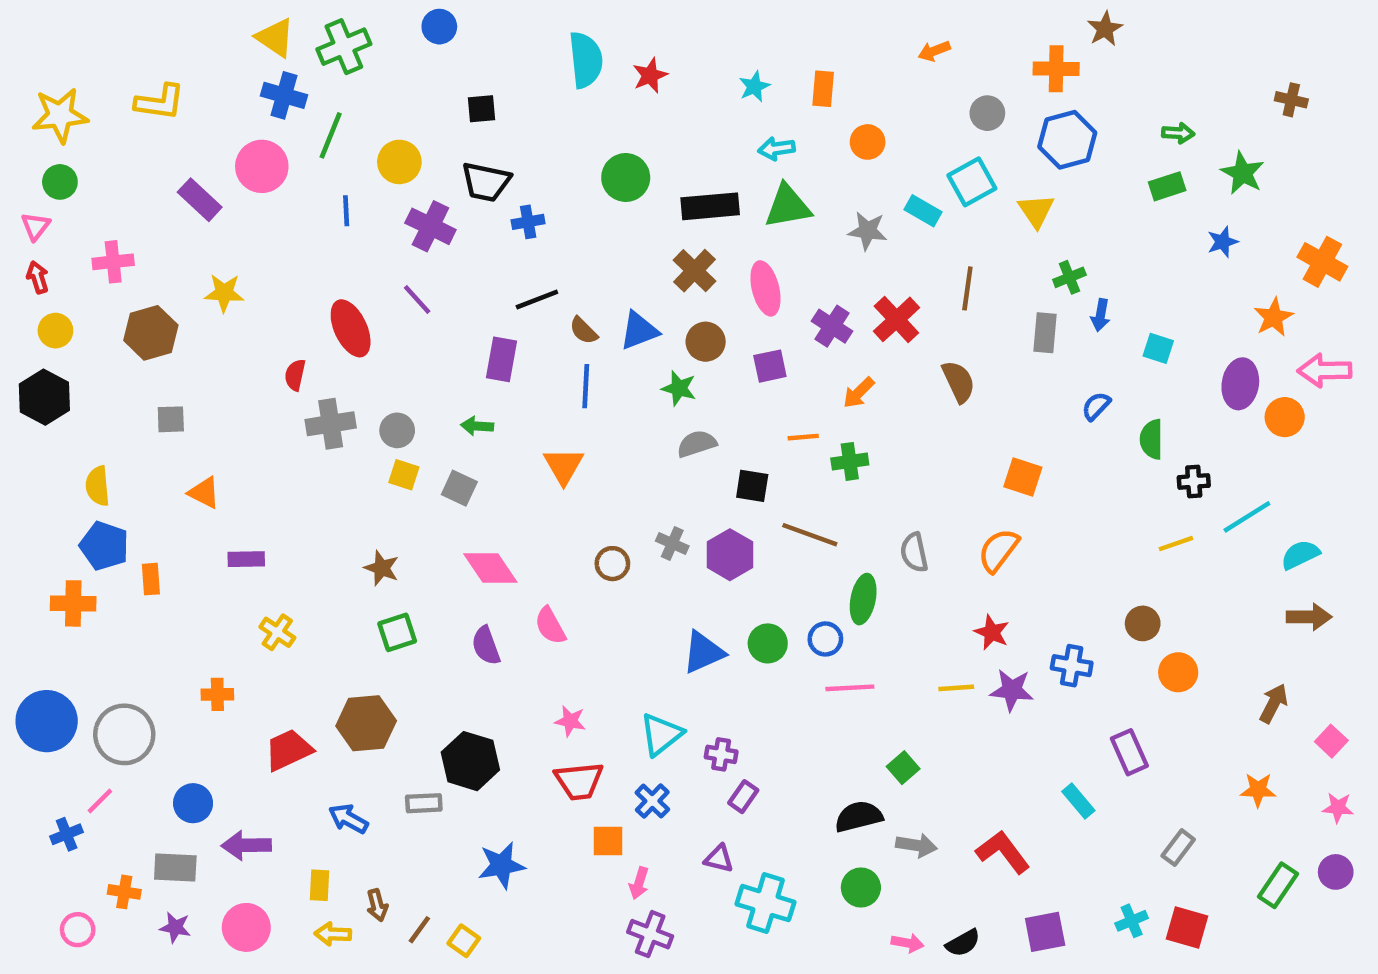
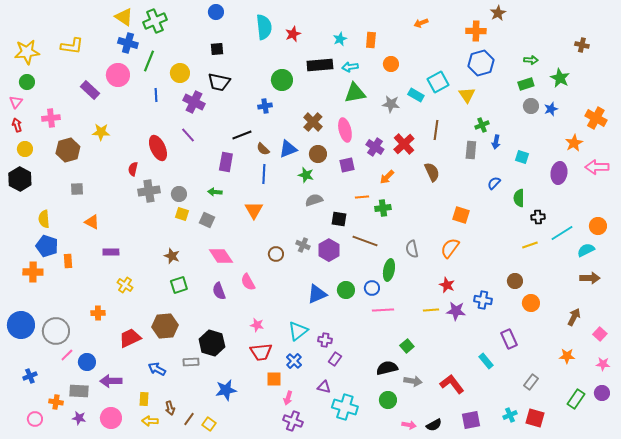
blue circle: (439, 27) -> (216, 12), moved
gray circle: (987, 113) -> (531, 106), moved
black rectangle: (710, 206) -> (320, 65), moved
blue cross: (528, 222) -> (265, 106), moved
orange circle: (1285, 417) -> (598, 226), moved
pink line: (100, 801) -> (67, 355), moved

